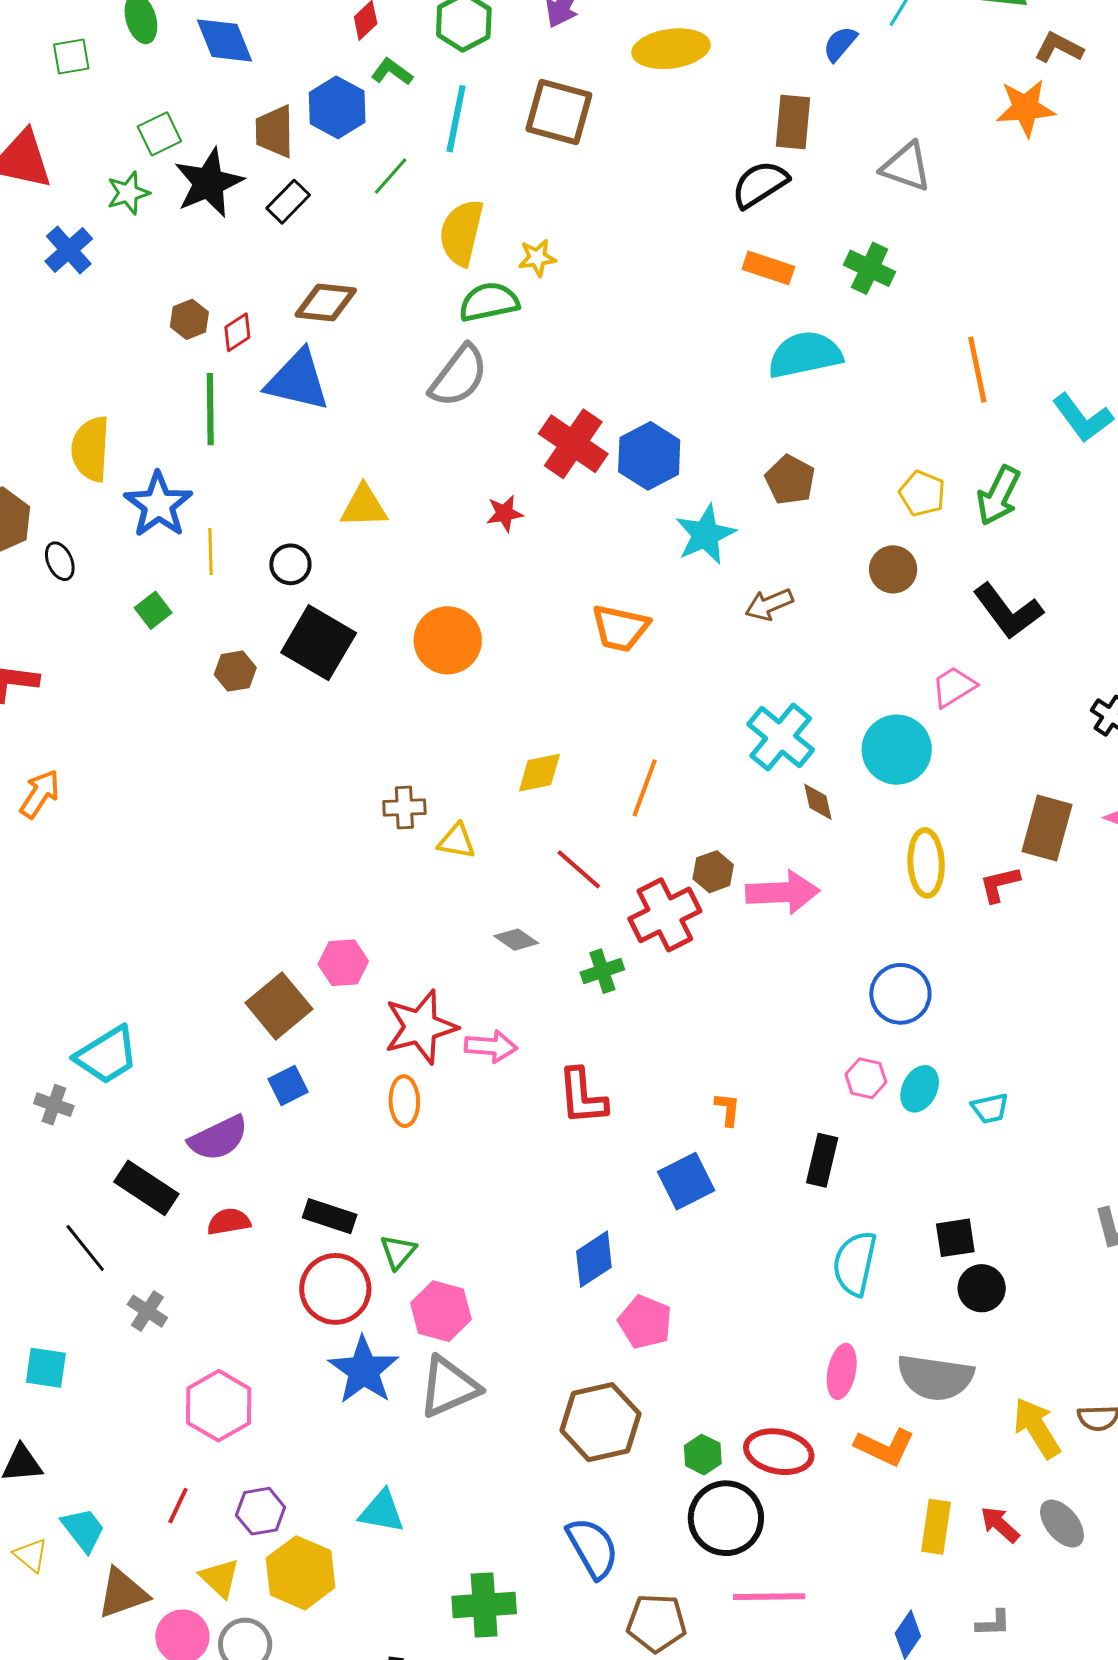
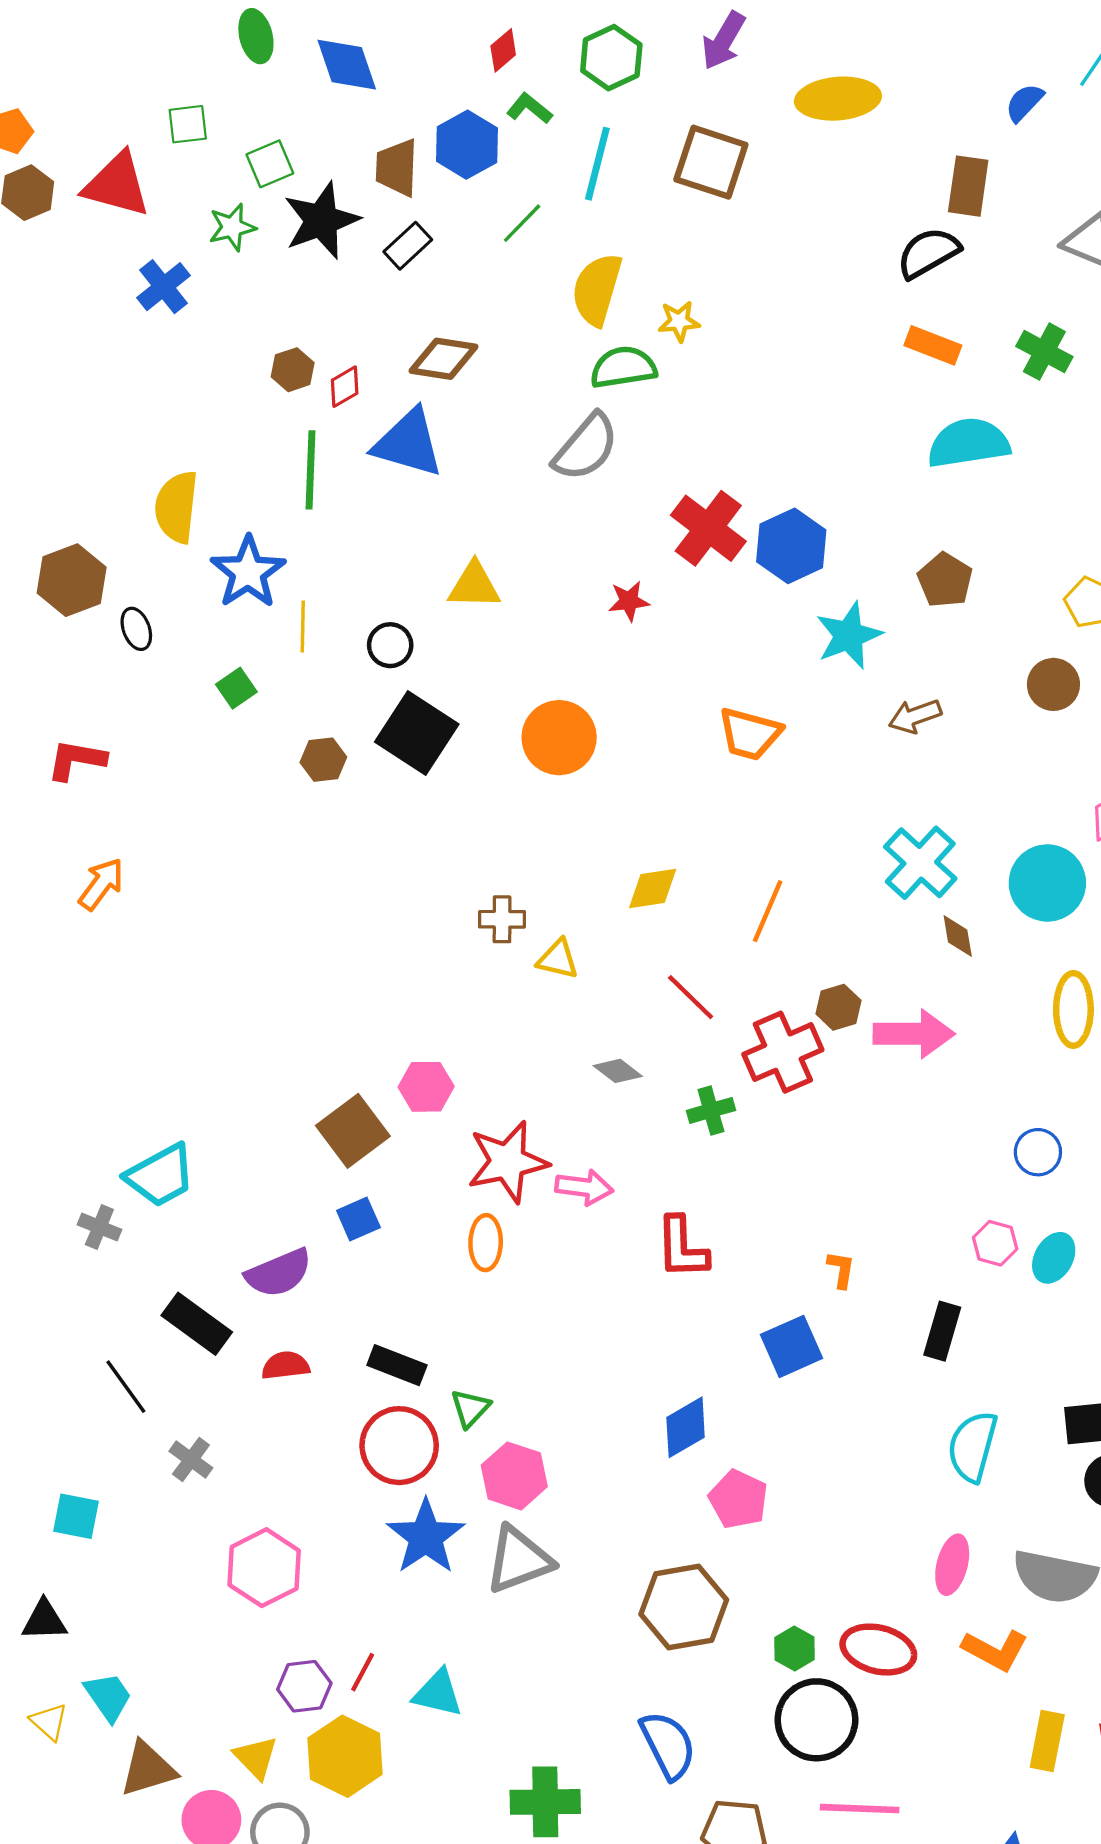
green square: (71, 56) -> (188, 124), moved
blue circle: (900, 994) -> (1038, 1152), size x0.7
red line: (178, 1506) -> (363, 1672), moved

